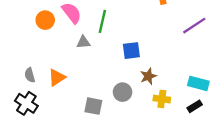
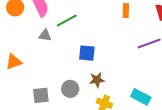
green line: (102, 21) -> (67, 21), turned 35
gray square: (93, 106) -> (41, 95), turned -30

